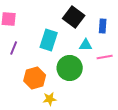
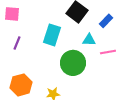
blue rectangle: (103, 26) -> (106, 21), turned 40
orange hexagon: (35, 78) -> (21, 85), moved

